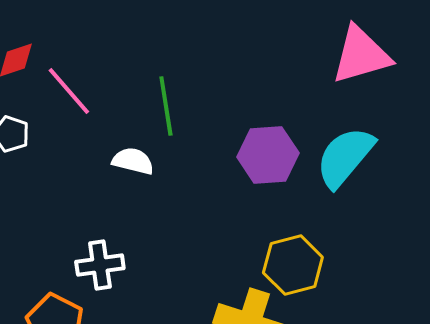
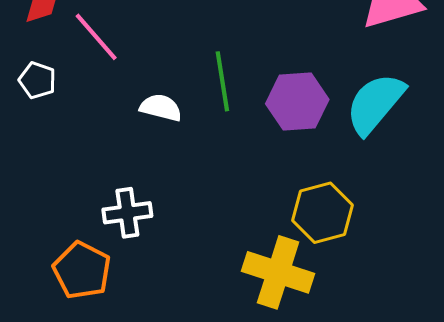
green line: (166, 106) -> (222, 81), moved

